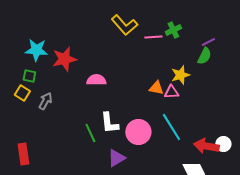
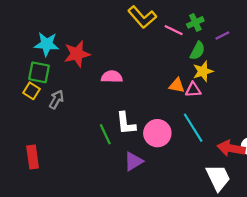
pink line: (153, 37) -> (174, 30), turned 30
purple line: (208, 42) -> (222, 35), moved
green semicircle: (204, 56) -> (197, 51), moved
green square: (29, 76) -> (39, 72), size x1.5

